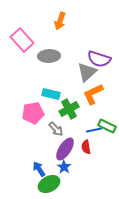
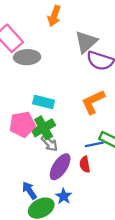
gray ellipse: (49, 56) -> (27, 57), moved
gray triangle: (87, 72) -> (86, 42), moved
green cross: (69, 109) -> (44, 128), moved
blue star: (64, 167) -> (64, 196), moved

